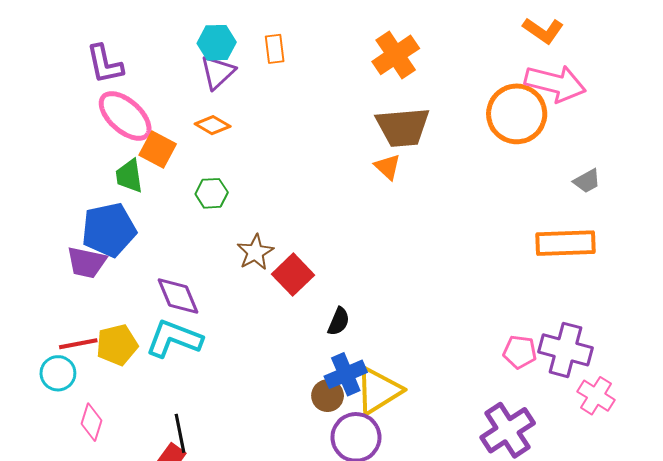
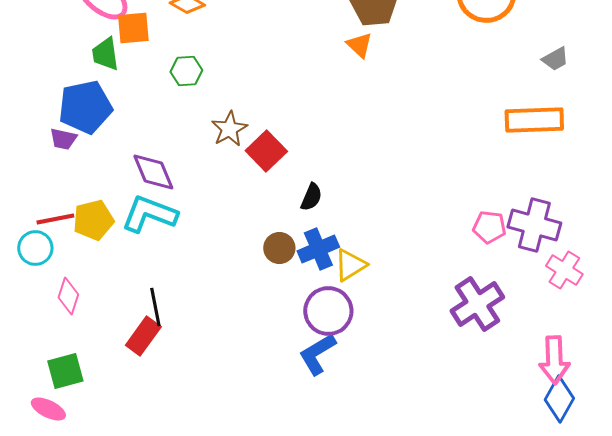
orange square: (158, 150) -> (133, 28), turned -33
purple trapezoid: (86, 262) -> (63, 139), size x0.7
yellow triangle: (378, 391) -> (350, 265), size x0.7
brown circle: (328, 396) -> (279, 248), moved

